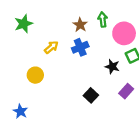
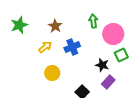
brown star: (80, 25) -> (55, 26), moved
yellow circle: (35, 75) -> (52, 73), moved
purple rectangle: (126, 91) -> (108, 82), moved

